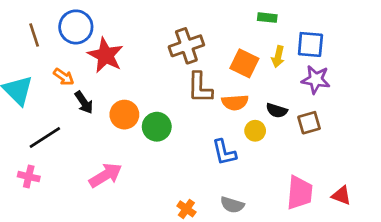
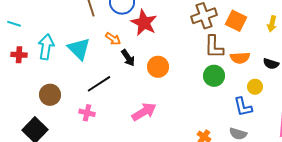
orange square: (244, 63) -> (236, 21), moved
green circle: (157, 127) -> (214, 76), moved
yellow circle: (255, 131) -> (255, 87), moved
blue L-shape: (224, 152) -> (243, 107), moved

